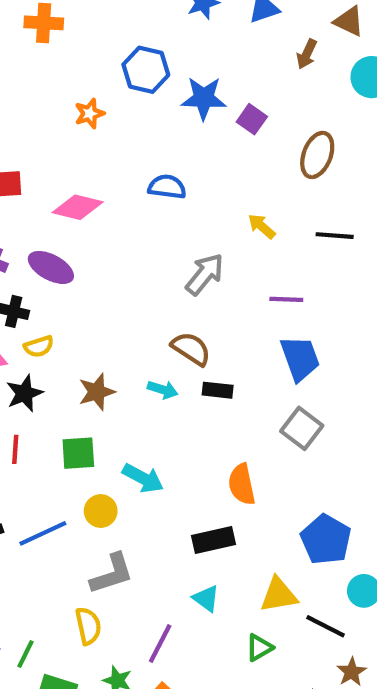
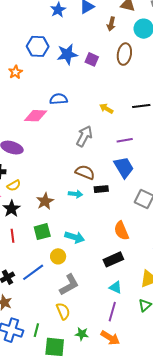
brown ellipse: (317, 155) -> (124, 54), moved
pink diamond: (78, 207) -> (36, 116), moved
blue trapezoid: (300, 358) -> (124, 167), moved
purple line: (160, 644) -> (112, 312), moved

